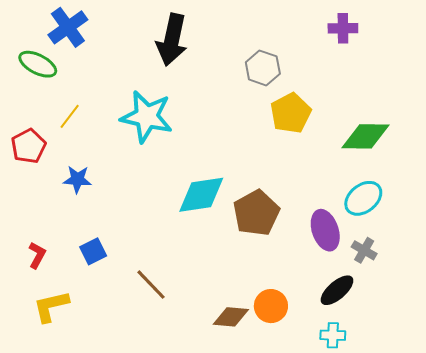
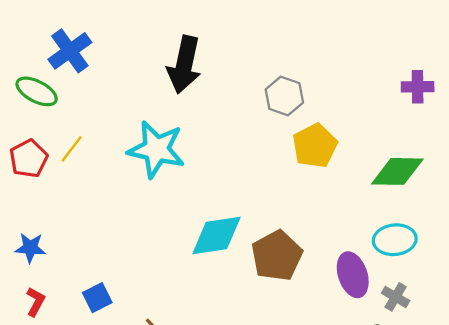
purple cross: (343, 28) -> (418, 87), moved
red pentagon: (28, 146) -> (29, 159), moved
blue star: (77, 179) -> (30, 248), moved
cyan ellipse: (363, 198) -> (395, 240), turned 33

